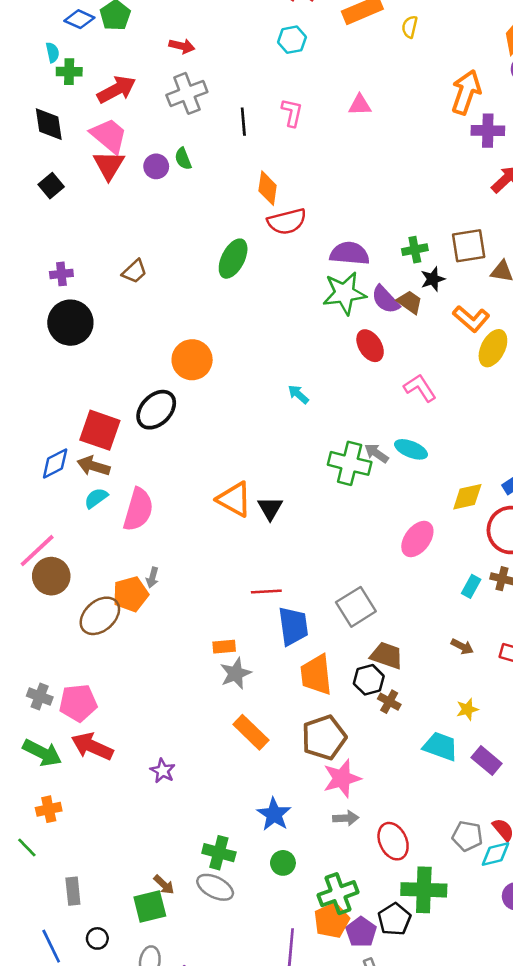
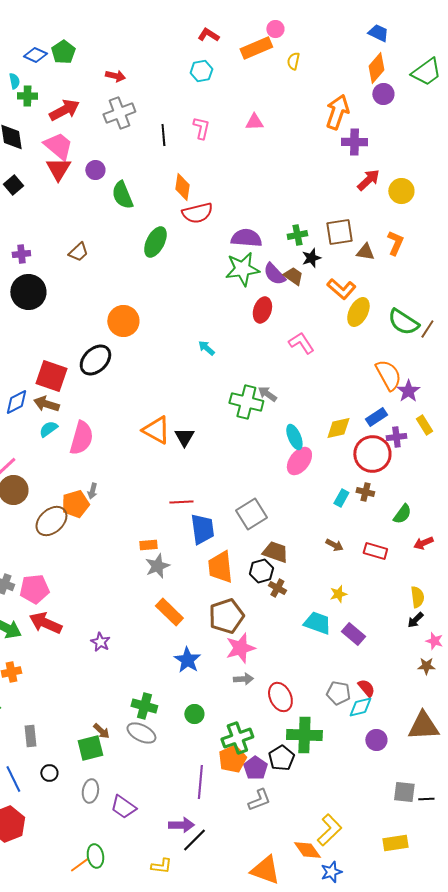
green semicircle: (183, 159) -> (122, 195), moved, size x1.6
red ellipse: (370, 346) -> (262, 310), turned 50
cyan ellipse: (411, 449) -> (294, 437), moved, turned 45
blue star: (274, 814) -> (187, 660), moved

